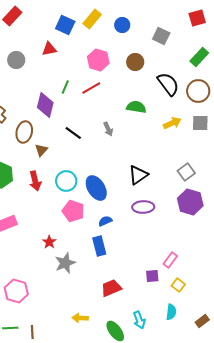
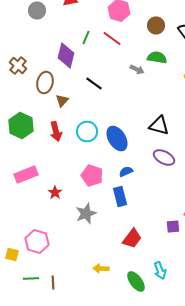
brown circle: (135, 62) -> (156, 26), moved
red line: (91, 88) -> (112, 38), turned 66
gray arrow: (108, 129) -> (137, 70), moved, turned -40
black triangle: (138, 175) -> (159, 126), turned 50
purple ellipse: (143, 207) -> (164, 158), turned 30
pink pentagon: (73, 211) -> (92, 176), moved
red star: (49, 242) -> (55, 192), moved
red trapezoid: (111, 288) -> (132, 238), turned 150

